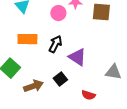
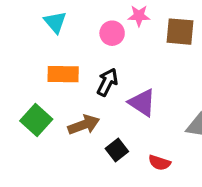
black square: (60, 79) -> (117, 150), moved
brown arrow: (33, 86) -> (84, 125), moved

